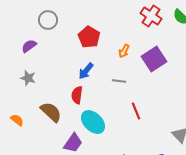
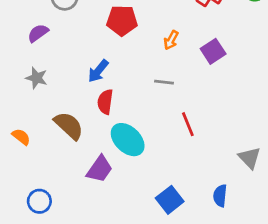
red pentagon: (89, 37) -> (122, 21), turned -30
purple square: (154, 59) -> (213, 51), size x0.7
blue arrow: (86, 71) -> (98, 71), moved

